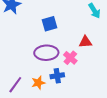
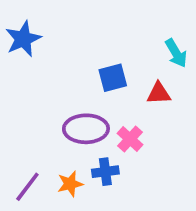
blue square: (49, 24) -> (113, 78), moved
red triangle: (85, 42) -> (159, 93), moved

